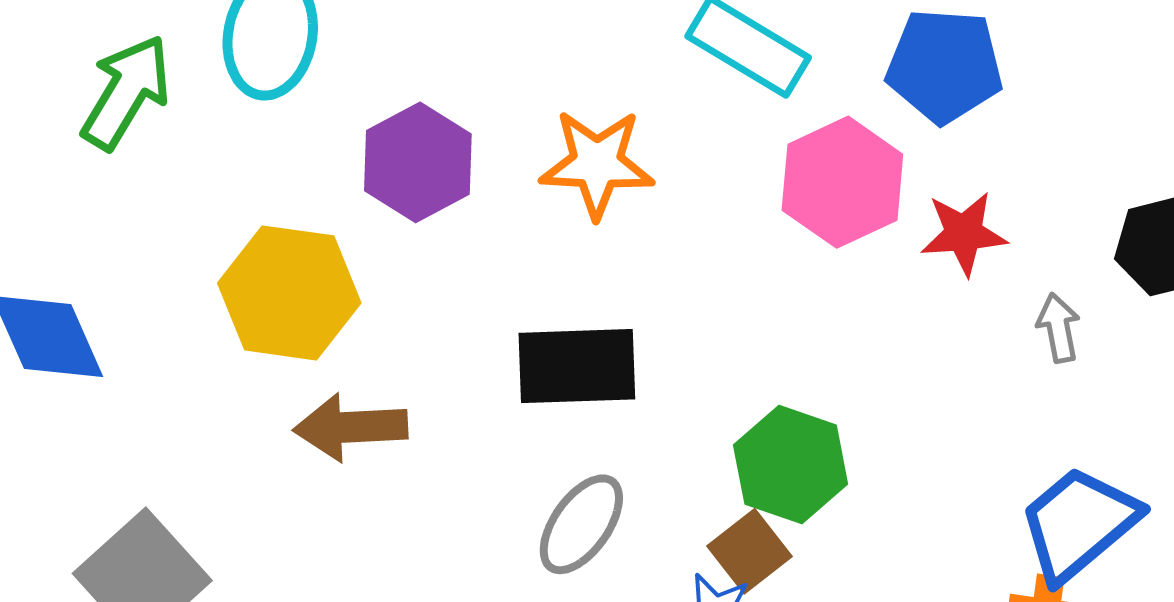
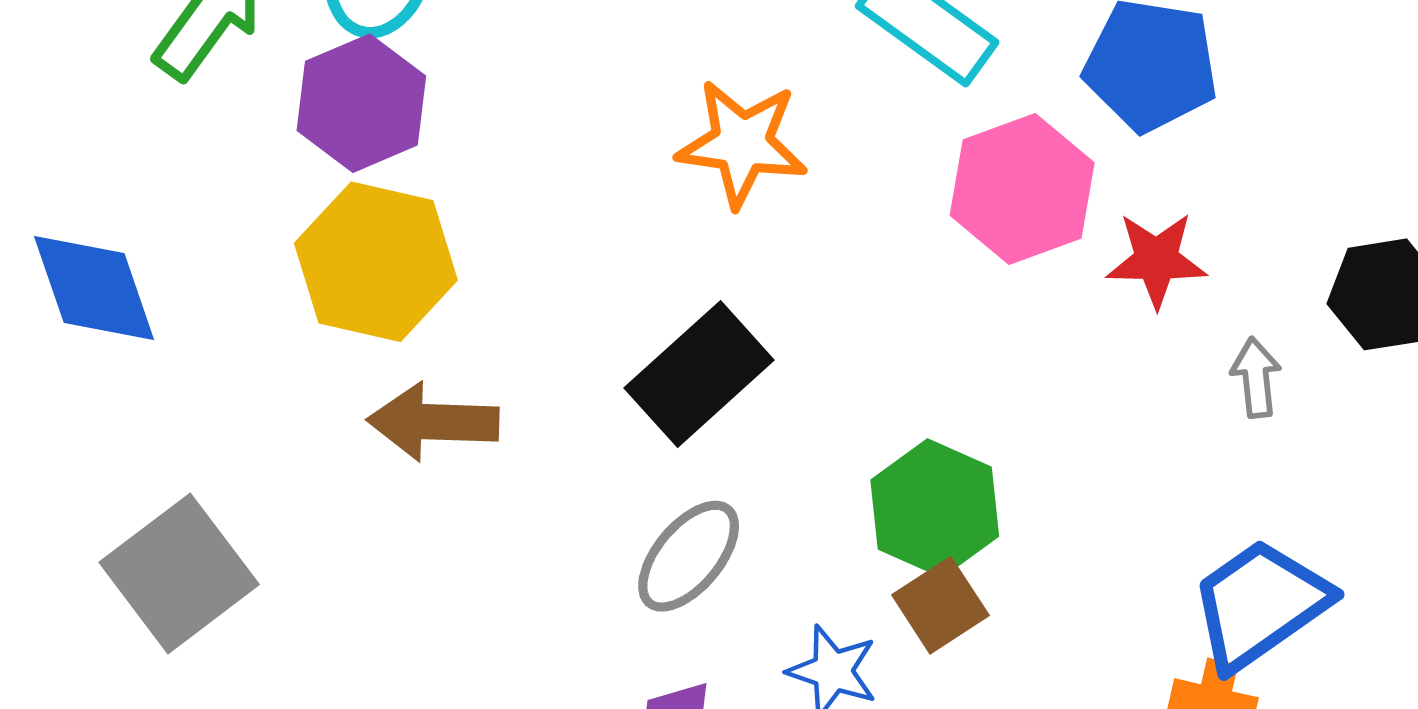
purple hexagon: (418, 162) -> (361, 103), moved
black rectangle: (577, 366) -> (699, 374), turned -45
brown square: (750, 551) -> (940, 605), moved

